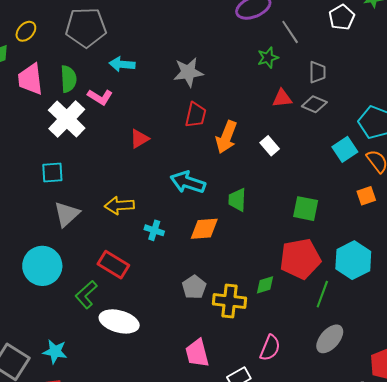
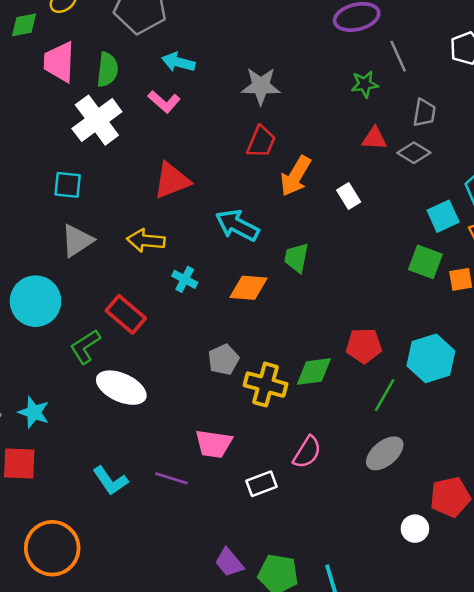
pink L-shape: (100, 97) -> (164, 102), moved
red triangle: (139, 139) -> (172, 180), moved, size x1.5
green square: (306, 209) -> (425, 262), moved
red pentagon: (300, 259) -> (364, 346), size x0.7
green diamond: (265, 285) -> (314, 371), size x1.4
pink trapezoid: (197, 353) -> (214, 444), turned -76

